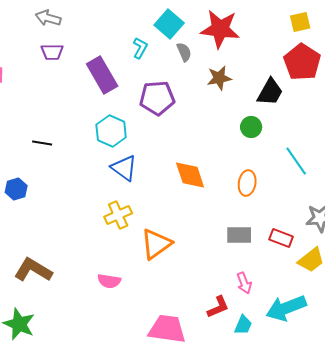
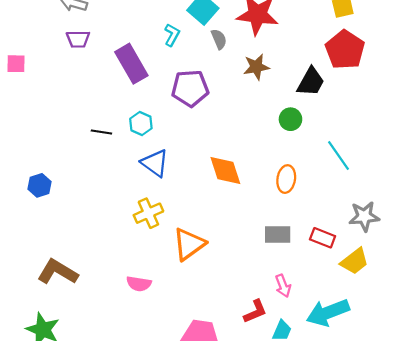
cyan hexagon: (111, 131) -> (141, 123), size x0.7
black line: (42, 143) -> (101, 132), moved

